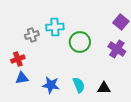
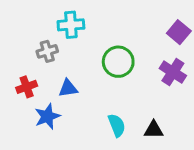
cyan cross: (55, 27) -> (71, 25), moved
blue triangle: (22, 78) -> (68, 88), moved
blue star: (51, 85) -> (47, 116), moved, turned -30

